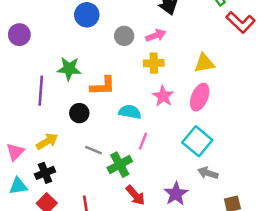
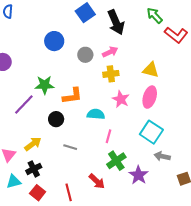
yellow triangle: (204, 63) -> (151, 70), turned 30
purple line: (41, 91) -> (24, 105), turned 45
green cross: (120, 165) -> (116, 161), moved
red arrow: (135, 195) -> (97, 181), moved

